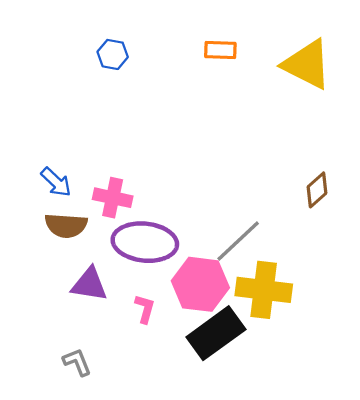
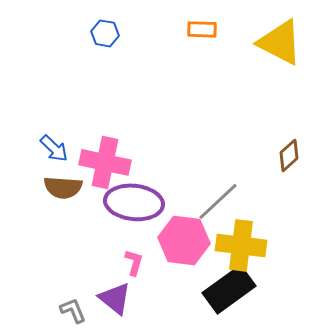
pink cross: (113, 198) -> (105, 162), size x1.4
purple triangle: (89, 284) -> (115, 298), moved, turned 30
black rectangle: (216, 333) -> (229, 289), moved

